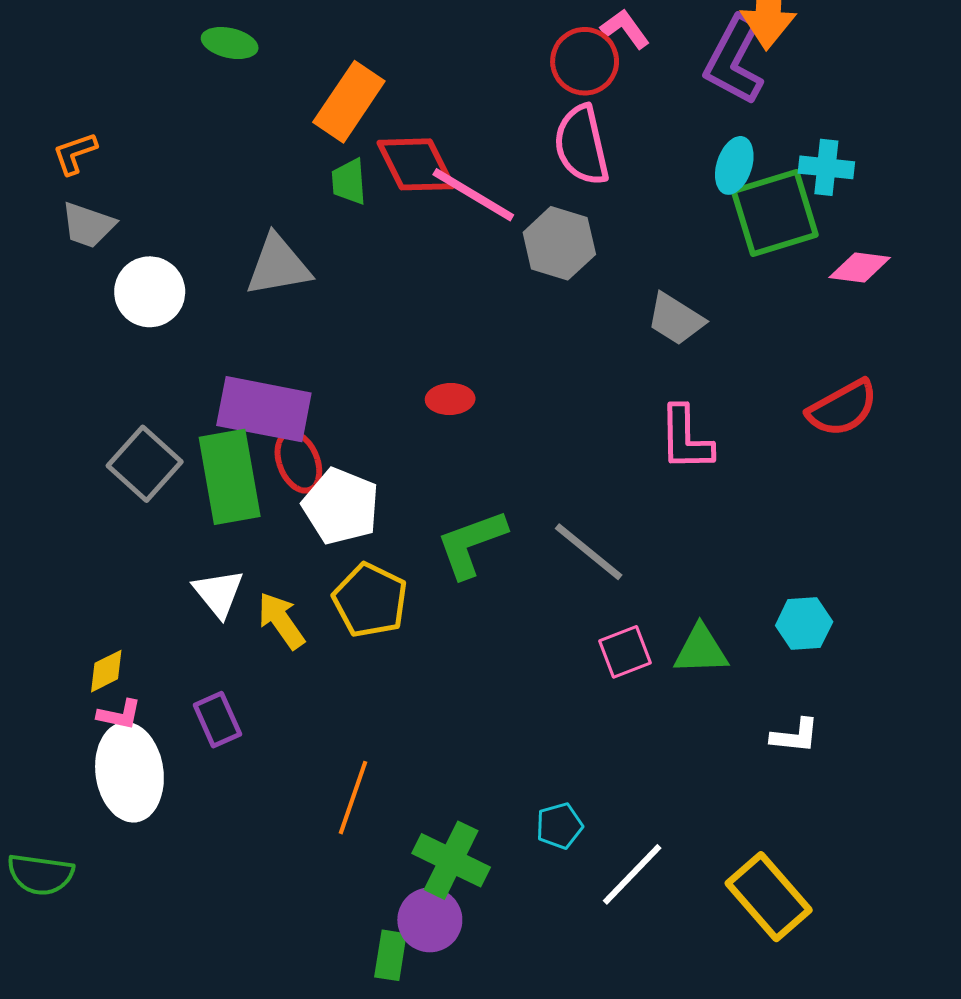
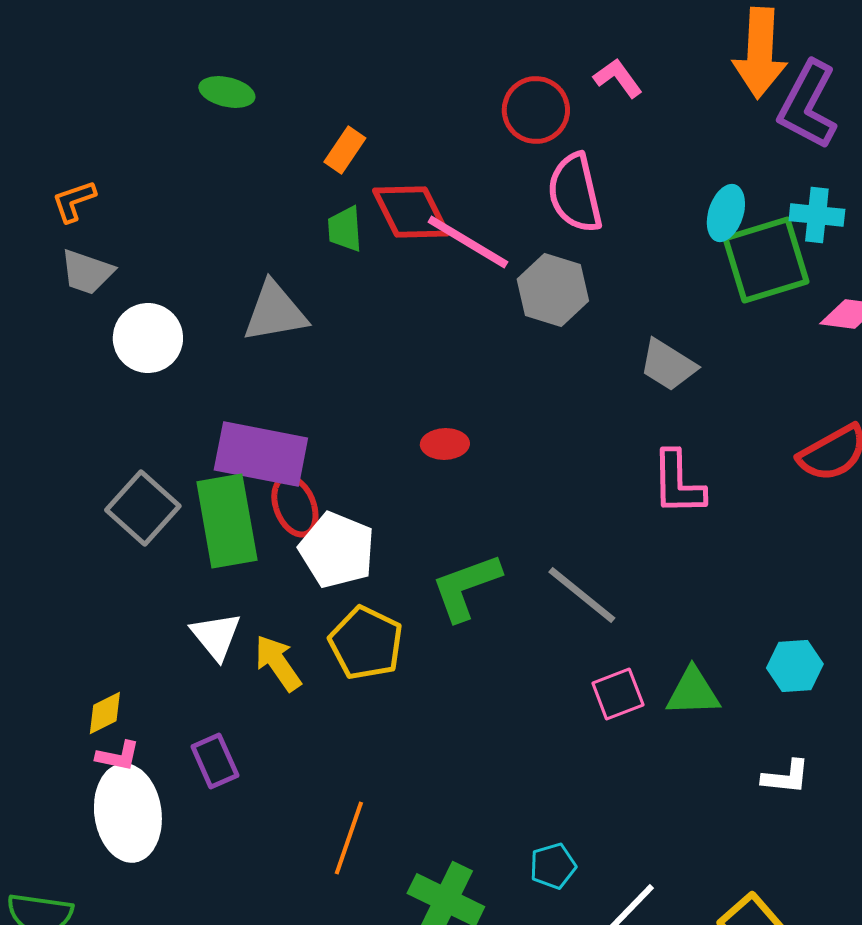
purple L-shape: (734, 60) -> (808, 105), moved
red circle: (585, 61) -> (536, 110), moved
orange rectangle: (349, 102) -> (345, 150), size x0.6

